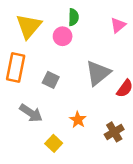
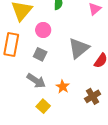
pink circle: (63, 36) -> (43, 30), moved
gray arrow: (31, 113) -> (36, 81), moved

